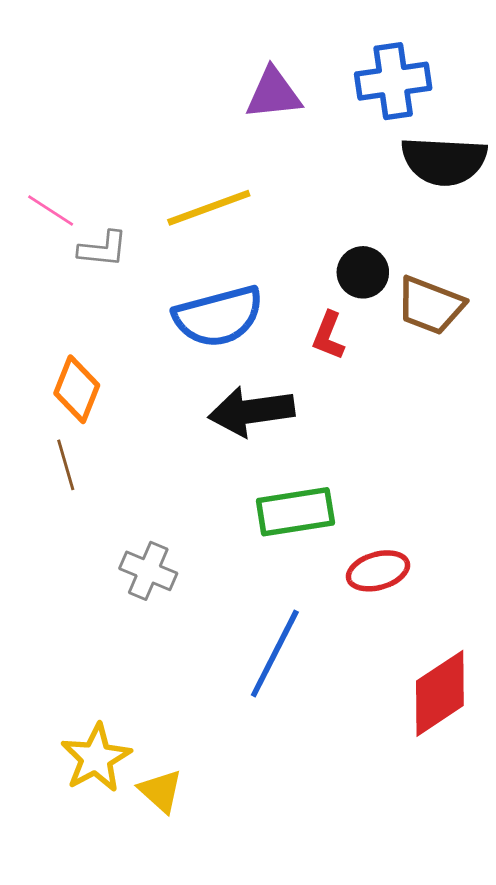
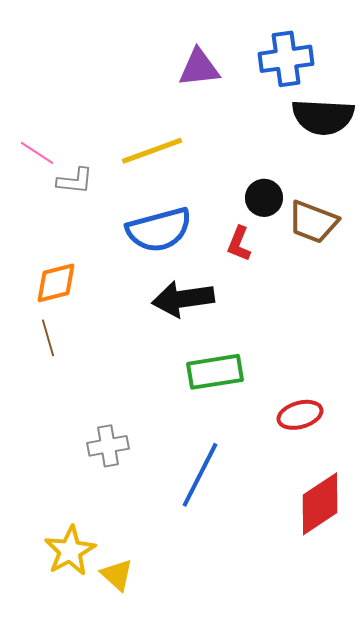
orange diamond: (77, 389) -> (56, 283), turned 54
gray cross: (148, 571) -> (108, 446), moved, turned -33
red ellipse: (378, 571) -> (300, 415), moved

